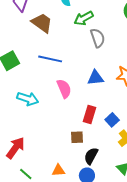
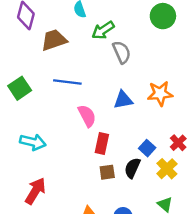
brown trapezoid: (42, 23) -> (54, 40), turned -50
cyan arrow: (28, 99) -> (33, 142), moved
red rectangle: (89, 114) -> (102, 144), moved
black semicircle: (91, 156) -> (132, 168), moved

